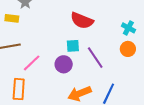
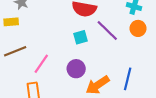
purple line: (95, 58) -> (107, 30), moved
purple circle: (64, 64) -> (76, 69), moved

